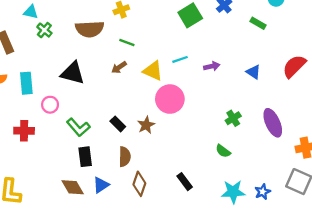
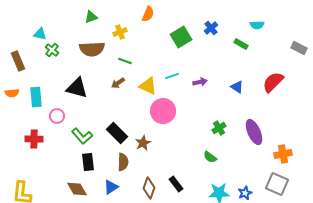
black rectangle: (118, 124) -> (117, 133), size x1.5
brown star: (146, 125) -> (143, 143), moved
brown diamond: (139, 184) -> (149, 188), moved
blue triangle: (101, 185) -> (111, 187), moved

